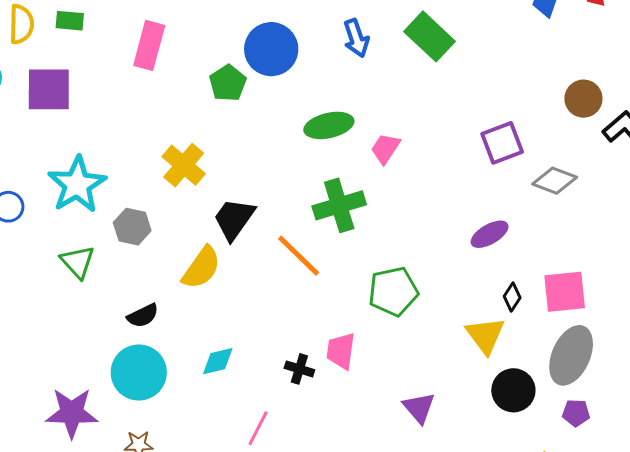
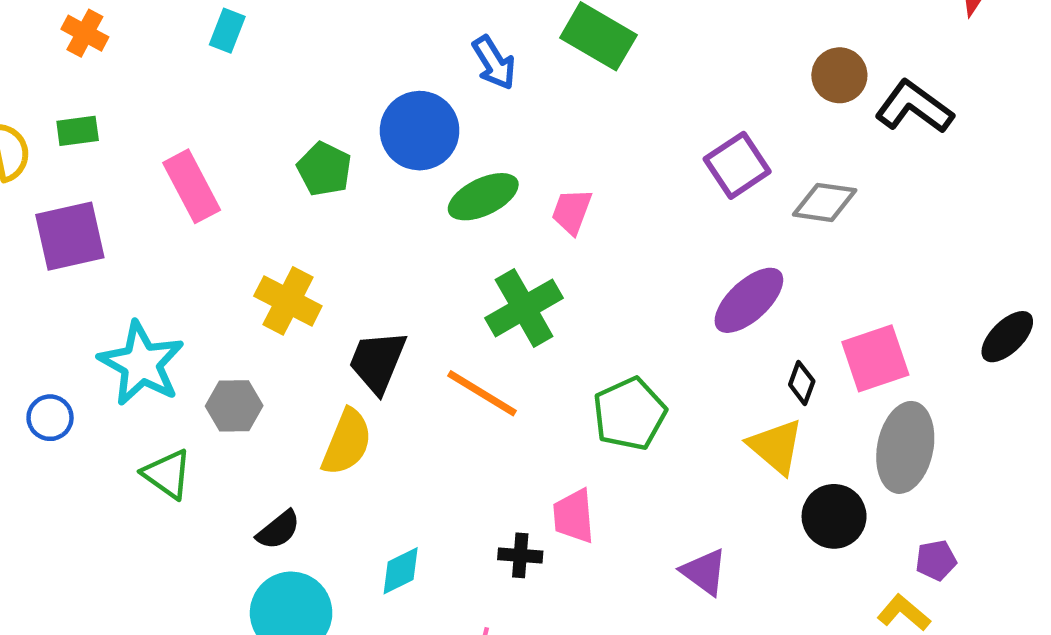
pink rectangle: (149, 45) -> (192, 186), moved, turned -30
blue circle: (271, 49) -> (420, 131), moved
purple ellipse: (490, 234) -> (749, 300), size x1.4
purple pentagon: (576, 413) -> (936, 560), moved

